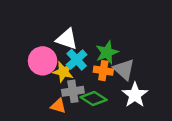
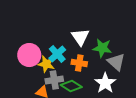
white triangle: (67, 39) -> (80, 37), moved, turned 36
green star: (107, 52) -> (102, 48), moved, turned 30
gray triangle: (124, 69) -> (116, 62), moved

